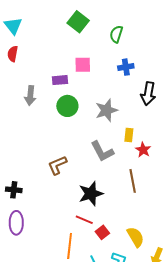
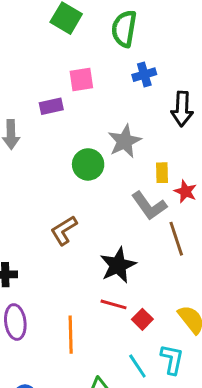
green semicircle: (116, 34) -> (124, 29), size x1.4
green circle: (67, 106) -> (88, 164), moved
gray L-shape: (102, 151) -> (149, 206), moved
orange line: (70, 246) -> (71, 335), moved

